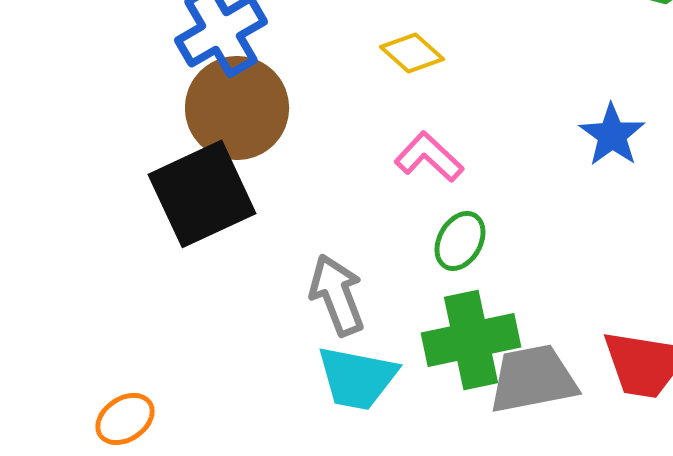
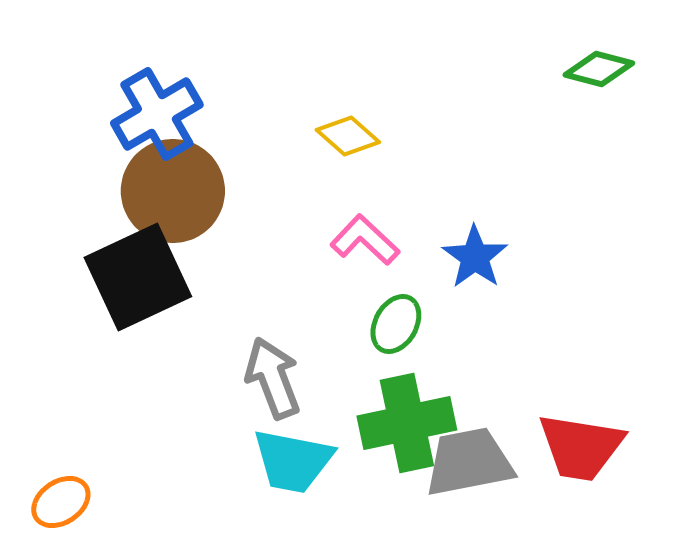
blue star: (612, 135) -> (475, 257), moved

